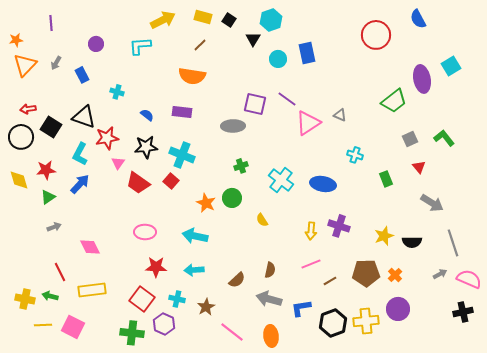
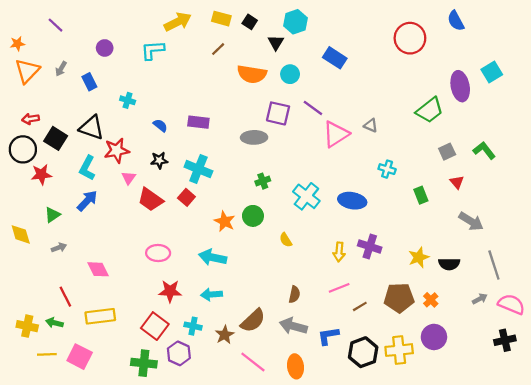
purple line: (51, 23) -> (56, 25), turned -42
blue rectangle: (307, 53) -> (335, 58), turned -45
cyan circle: (278, 59) -> (290, 74), moved
orange semicircle: (192, 76) -> (252, 74), moved
black star: (146, 147) -> (159, 160), size x0.7
red star: (46, 170) -> (41, 174), moved
yellow diamond: (19, 180) -> (21, 234), moved
brown semicircle: (237, 280) -> (253, 321), moved, size x1.4

